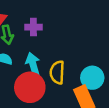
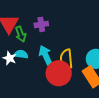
red circle: (30, 87) -> (59, 73), moved

